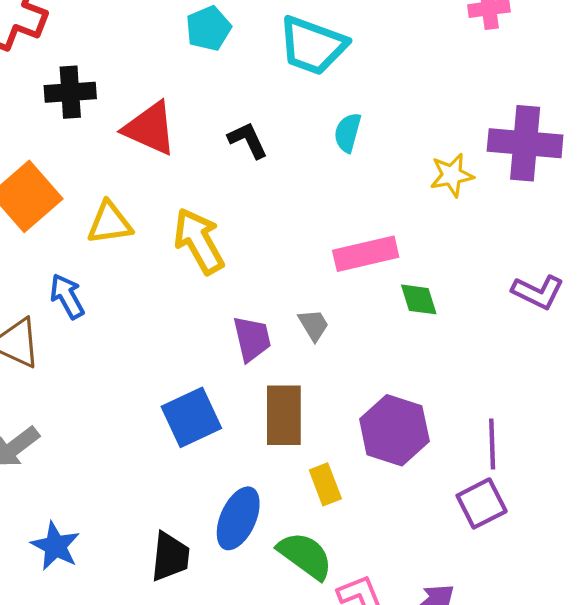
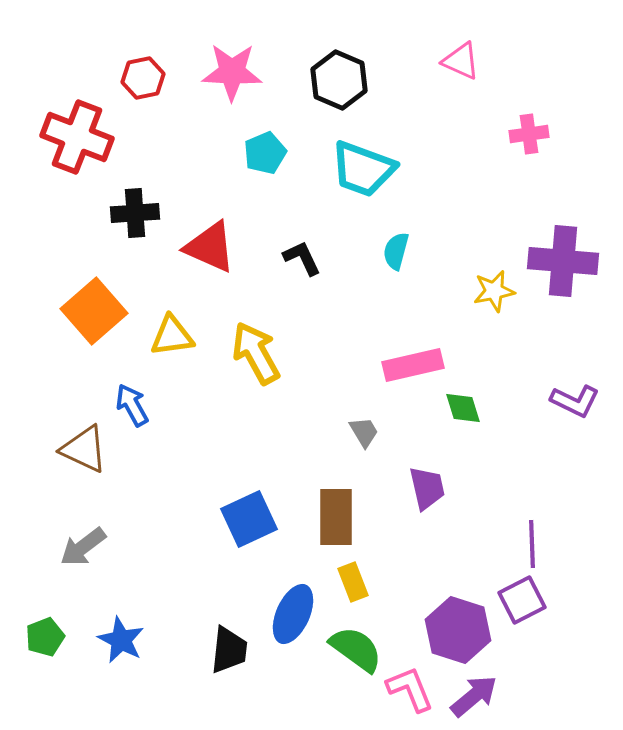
purple trapezoid: (252, 339) -> (427, 488), moved
purple hexagon: (394, 430) -> (458, 630), moved
yellow rectangle: (325, 484) -> (353, 582), moved

